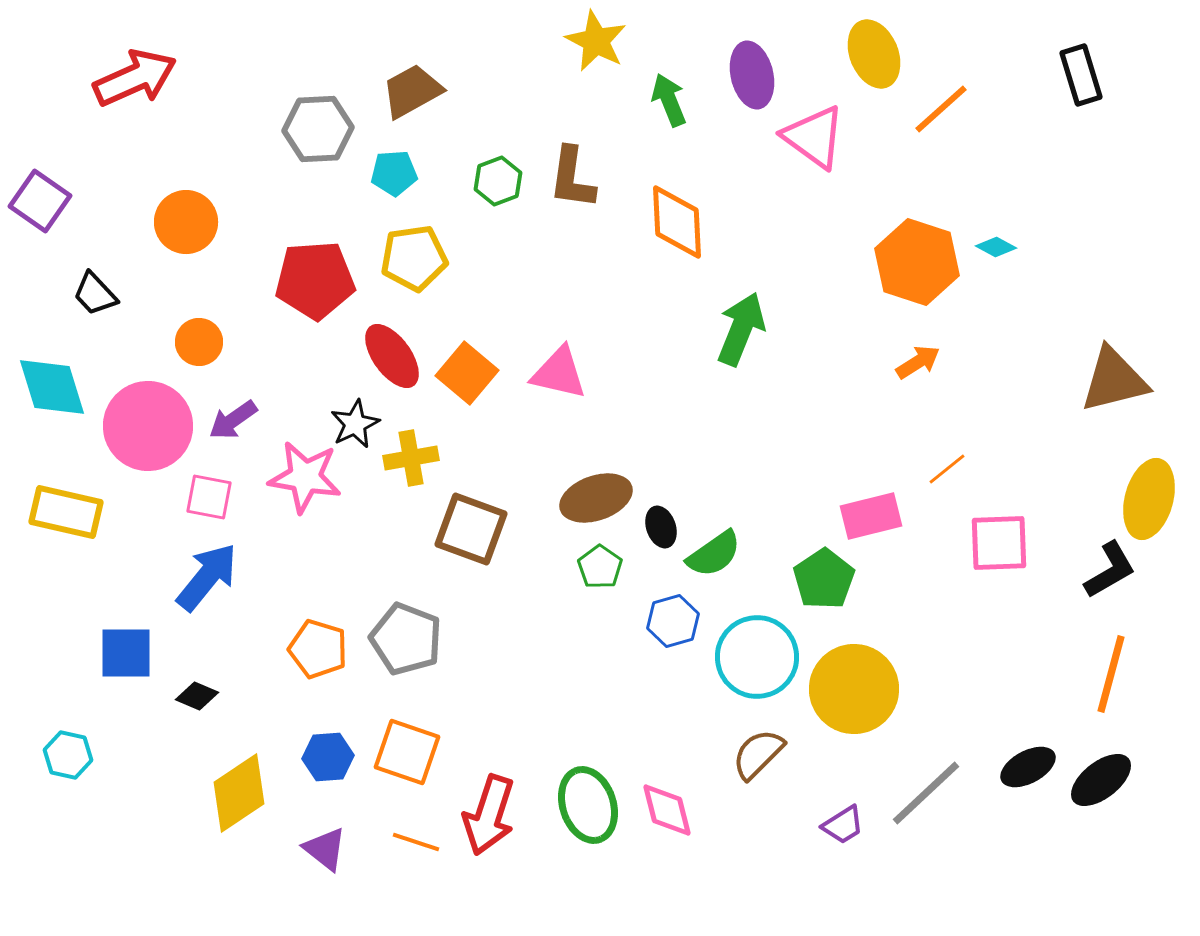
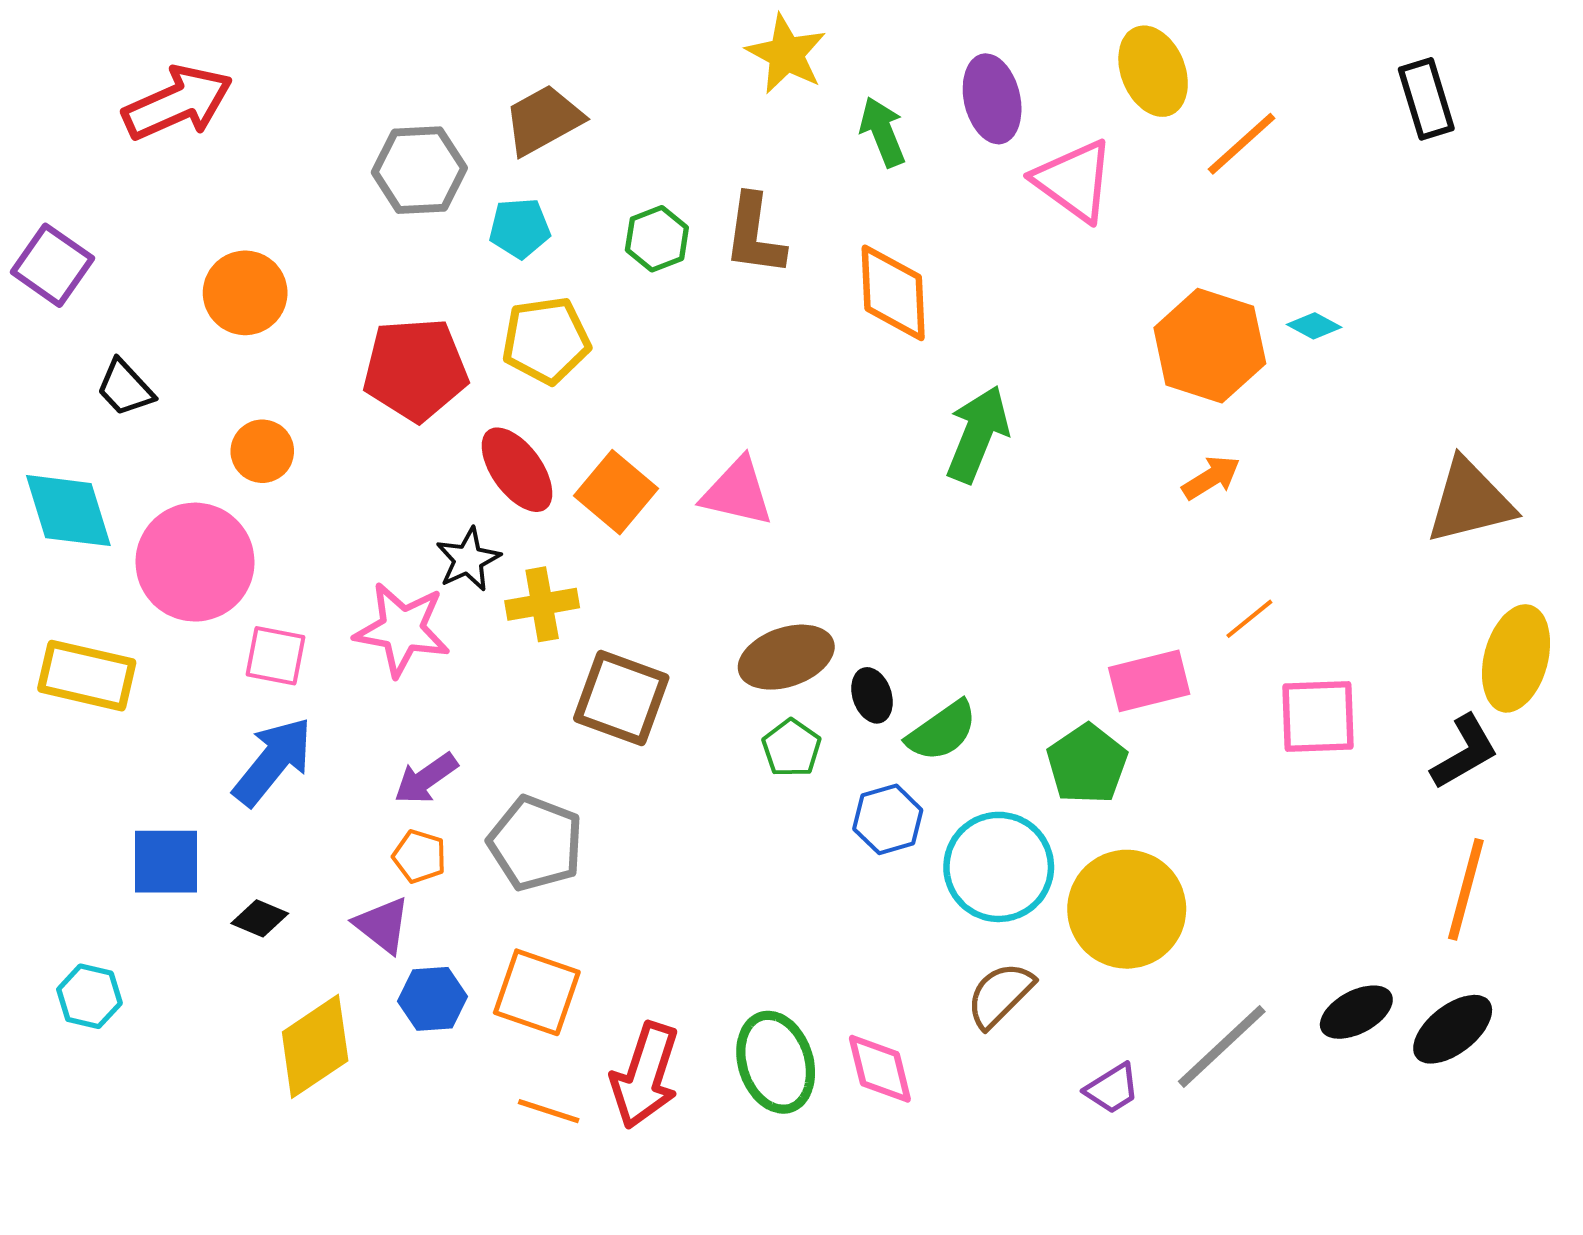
purple arrow: (233, 420) -> (426, 779), moved
orange pentagon: (318, 649) -> (419, 856), size x0.7
purple triangle: (325, 849) -> (382, 925), moved

